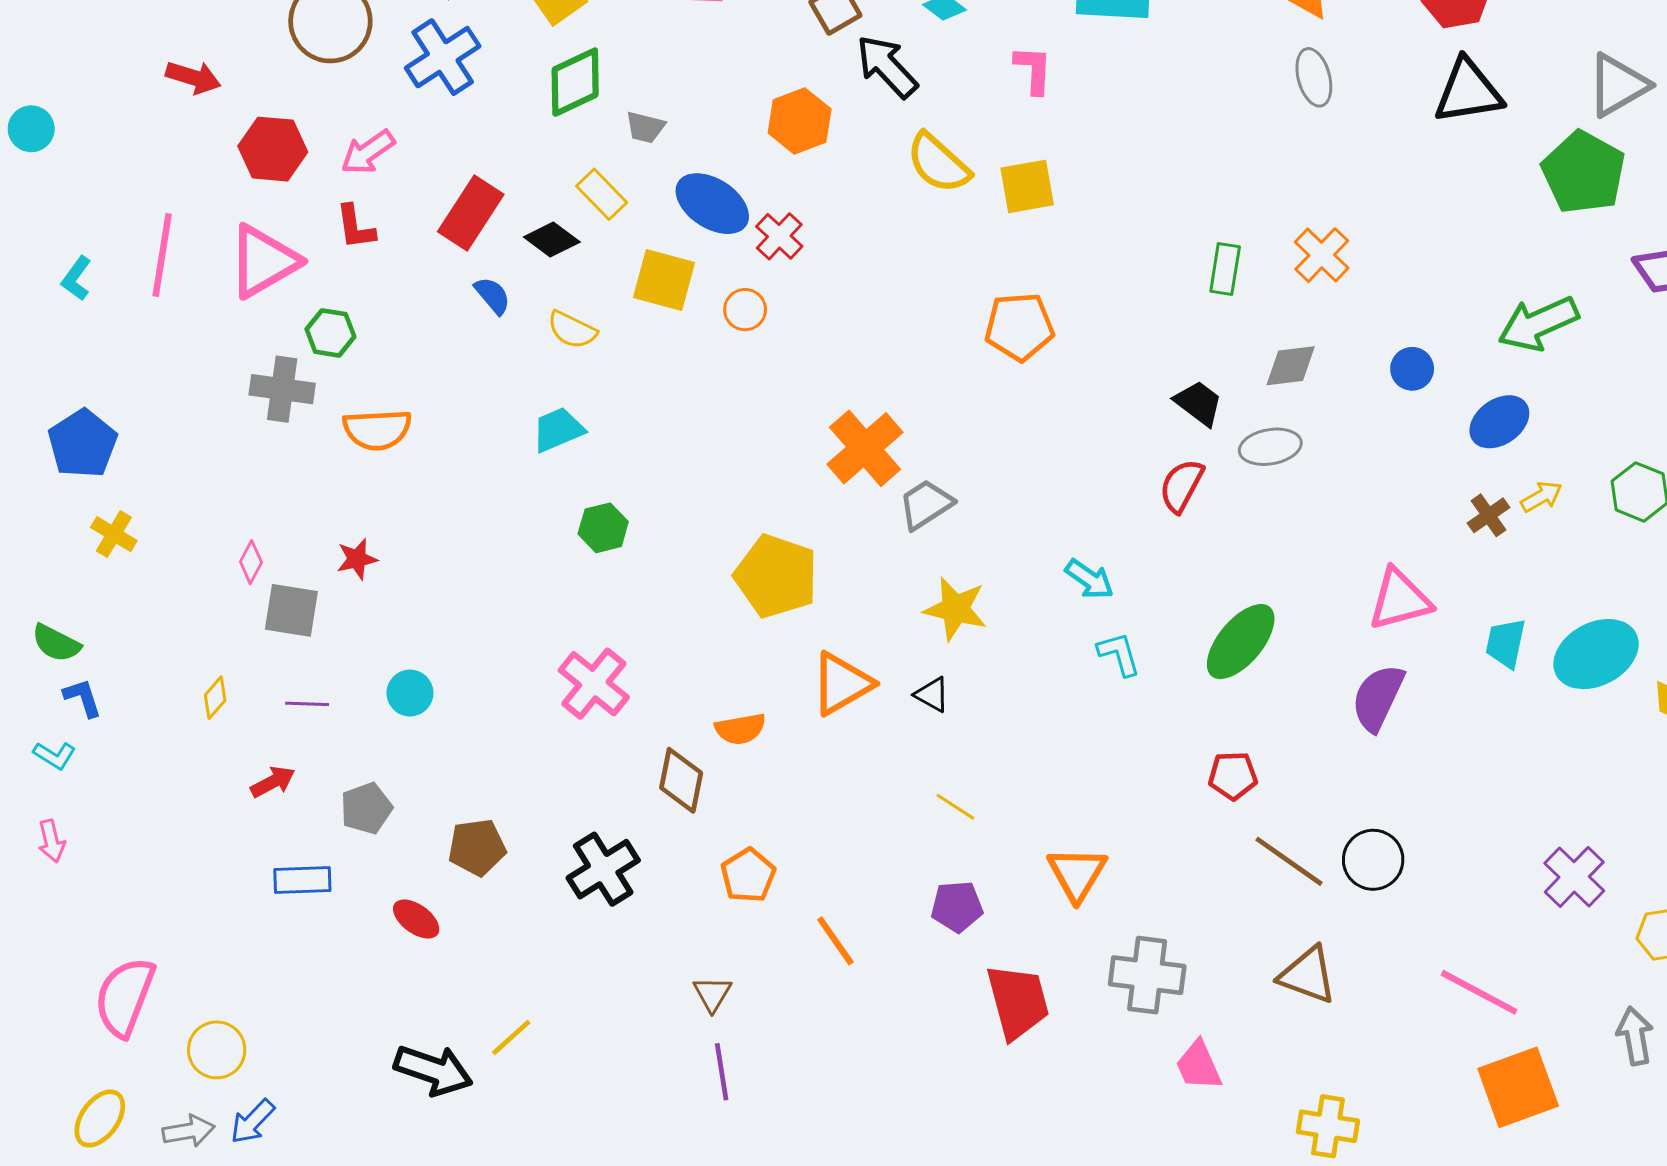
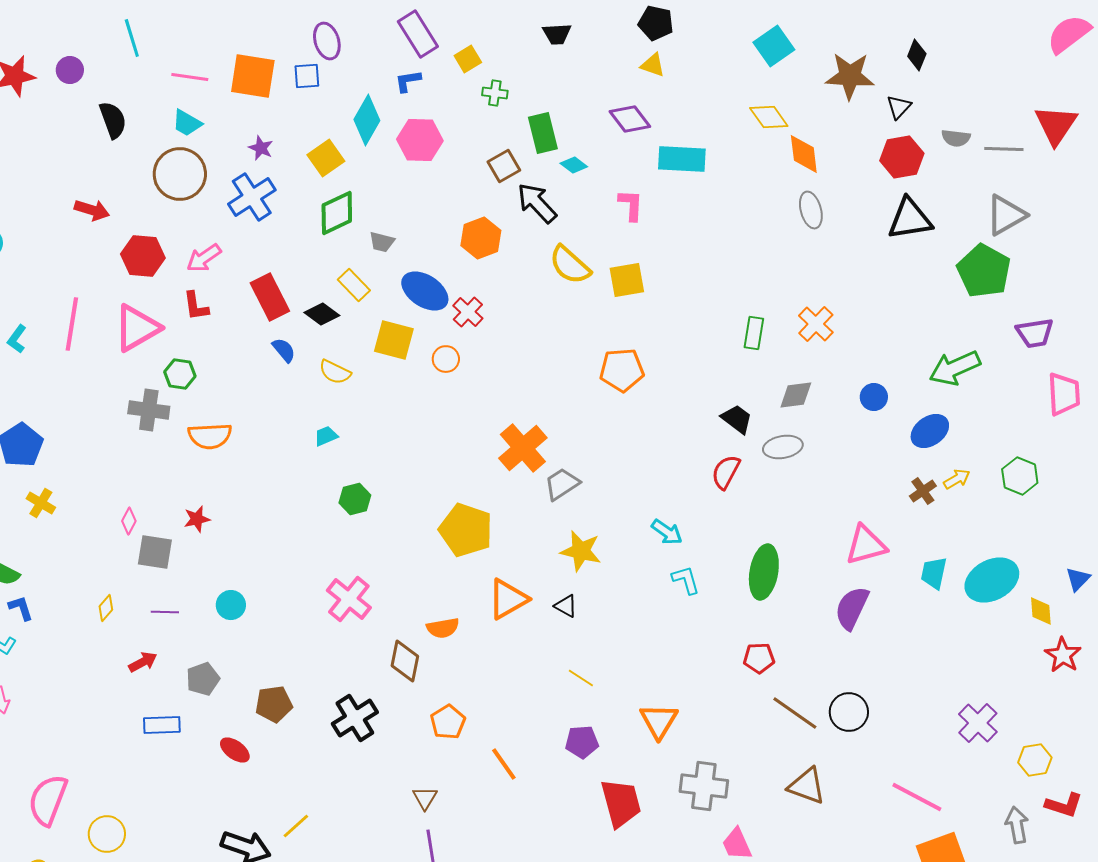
red rectangle: (471, 213) -> (270, 297), turned -60
cyan trapezoid: (558, 430) -> (326, 436), size x0.7
green ellipse: (1241, 642) -> (764, 572), turned -30

